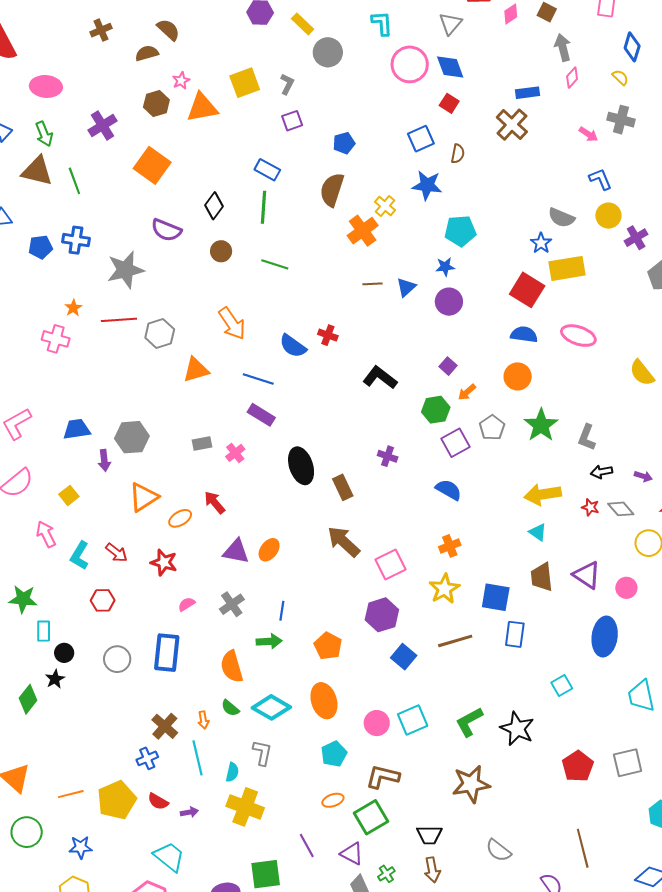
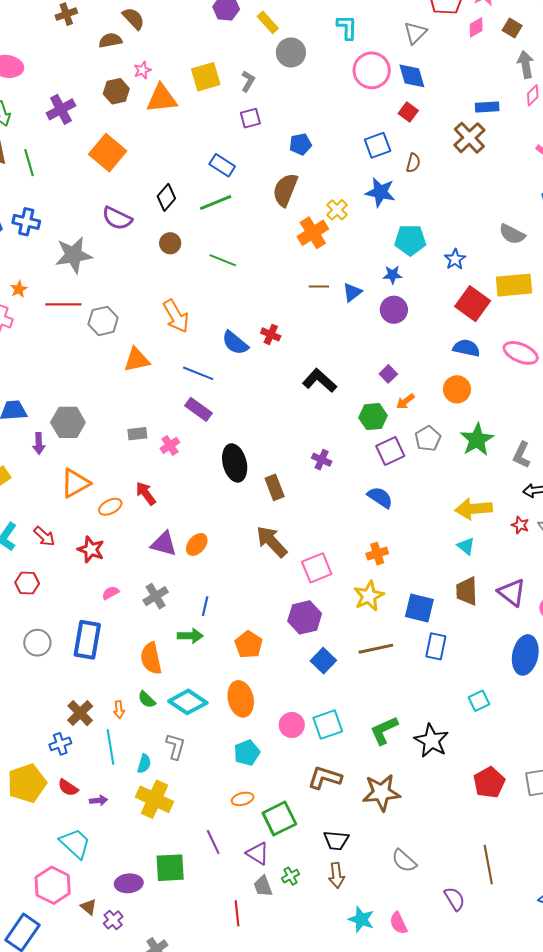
green line: (263, 207) -> (216, 202), turned 60
blue star: (541, 243) -> (455, 259), moved
brown L-shape: (383, 777) -> (325, 778), moved

